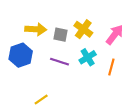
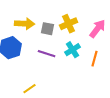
yellow cross: (83, 29) -> (69, 24), turned 30

